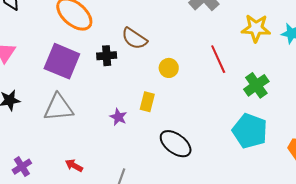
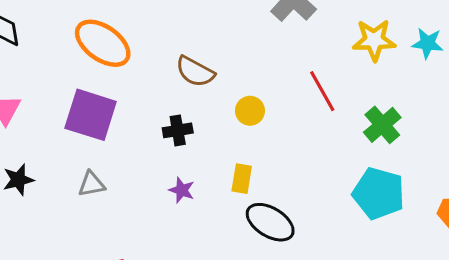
black cross: (107, 56) -> (178, 130), moved
yellow rectangle: (147, 102) -> (242, 179), moved
gray triangle: (58, 108) -> (92, 184), size x0.6

